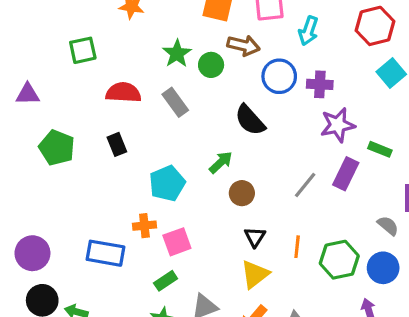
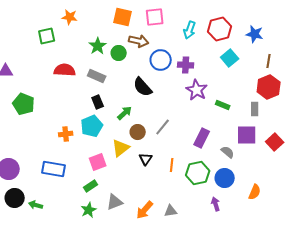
cyan arrow: (308, 31) -> (190, 30), moved
green square: (83, 50) -> (47, 36), moved
gray rectangle: (175, 102) -> (97, 76), turned -30
purple star: (338, 125) -> (197, 90), turned -30
black rectangle: (117, 144) -> (98, 102), moved
purple rectangle: (346, 174) -> (202, 138), moved
gray line: (305, 185) -> (163, 127), moved
orange cross: (144, 226) -> (66, 134), moved
yellow triangle: (255, 274) -> (121, 148), moved

